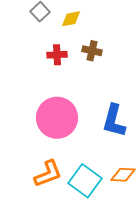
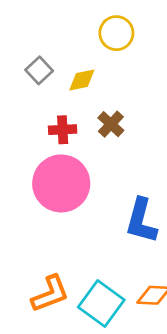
brown cross: (92, 51) -> (111, 124), turned 30
pink circle: (57, 118) -> (61, 183), moved

